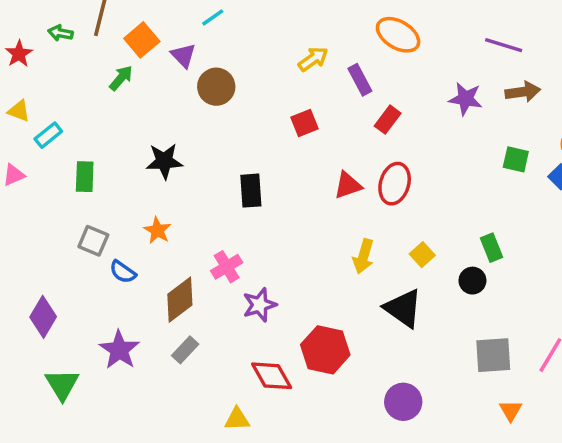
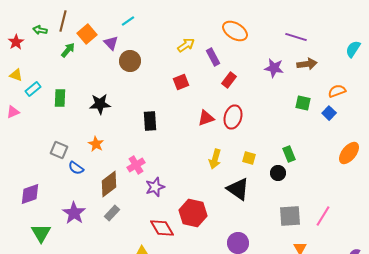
green arrow: (121, 78) -> (68, 50), moved
green rectangle: (85, 177) -> (60, 98), moved
yellow square: (422, 255) -> (249, 158), turned -32
purple diamond: (43, 317) -> (30, 194), turned 40

